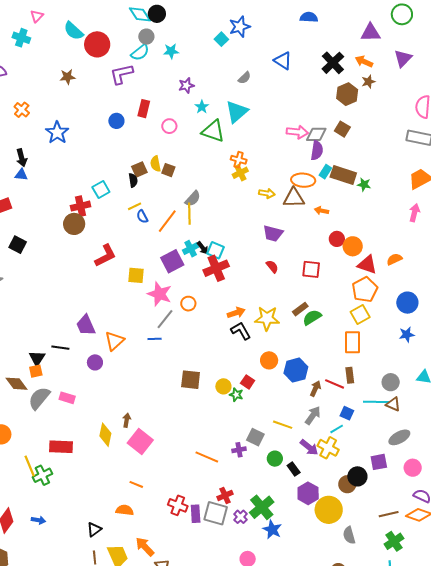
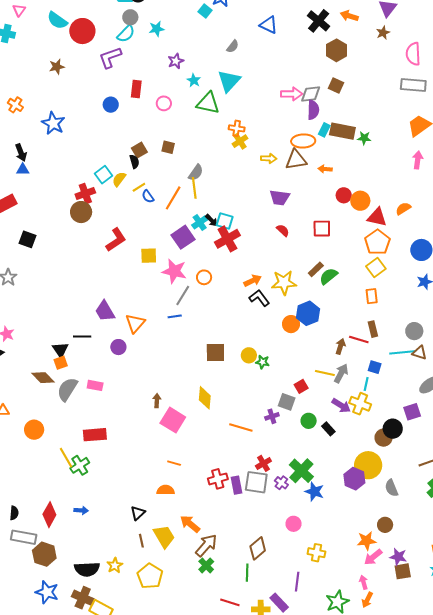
brown star: (368, 82) -> (383, 33), moved
yellow semicircle: (155, 164) -> (119, 179), moved, turned 56
orange rectangle: (352, 342) -> (372, 296), size x0.7
blue hexagon: (296, 370) -> (308, 313), moved
red square: (248, 382) -> (301, 386), moved, turned 32
yellow line: (283, 425) -> (325, 373), moved
cyan line: (337, 429) -> (366, 384), turned -40
yellow diamond: (105, 435) -> (205, 398), moved
purple hexagon: (308, 493) -> (354, 479), moved
red cross: (178, 505) -> (218, 479), turned -30

